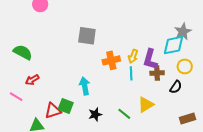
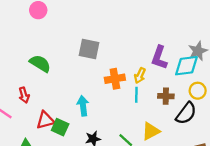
green semicircle: (23, 52) -> (40, 63), moved
purple L-shape: (150, 59) -> (159, 58), moved
red arrow: (32, 80) -> (24, 95), turned -80
black semicircle: (176, 87) -> (186, 113), size x1.5
red triangle: (53, 111) -> (45, 120), moved

